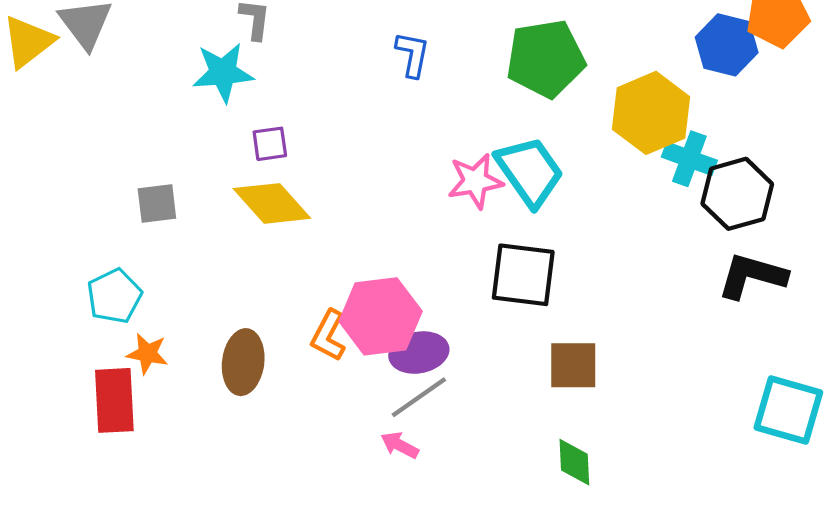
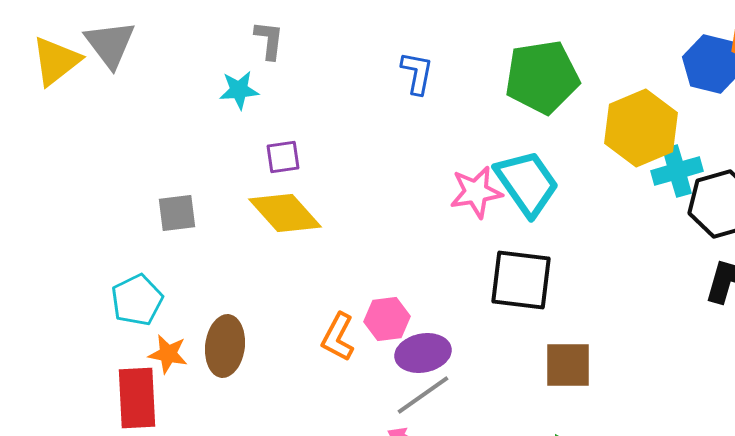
cyan star: (223, 72) -> (239, 90), size x0.7
cyan cross: (689, 159) -> (677, 171), turned -36
pink hexagon: (381, 316) -> (387, 319), size x0.6
brown ellipse: (243, 362) -> (225, 346), moved

